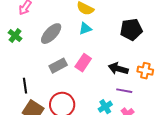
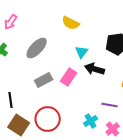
cyan triangle: (85, 29) -> (82, 52), moved, turned -32
black arrow: (118, 69) -> (95, 69), moved

